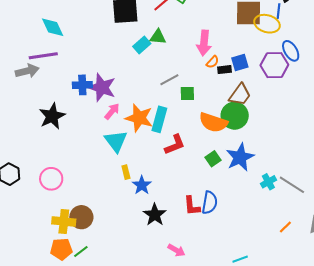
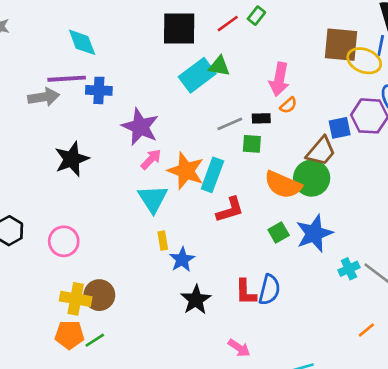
cyan rectangle: (142, 45) -> (197, 75), size x1.5
blue square: (240, 63) -> (340, 128), moved
black rectangle: (225, 70) -> (261, 118), moved
blue cross: (82, 85) -> (99, 90), moved
pink arrow: (176, 250) -> (239, 348), moved

